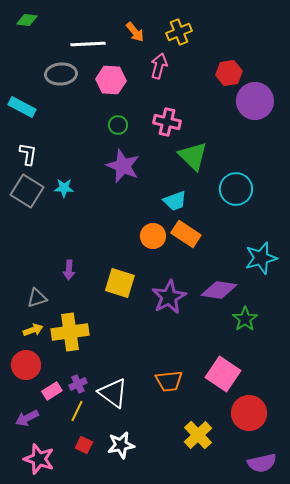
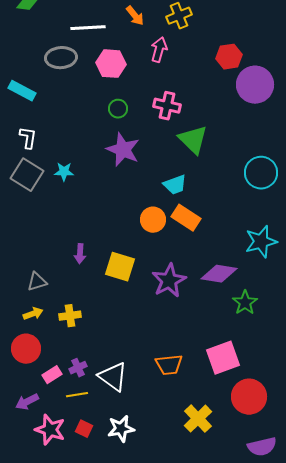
cyan circle: (236, 189) -> (261, 173), moved
purple arrow: (69, 270) -> (80, 254), moved
yellow cross: (70, 332) -> (70, 316), size x0.6
pink square: (223, 374) -> (223, 358), turned 36
yellow line: (77, 411) -> (77, 395), turned 55
pink star: (39, 459) -> (50, 430), moved

